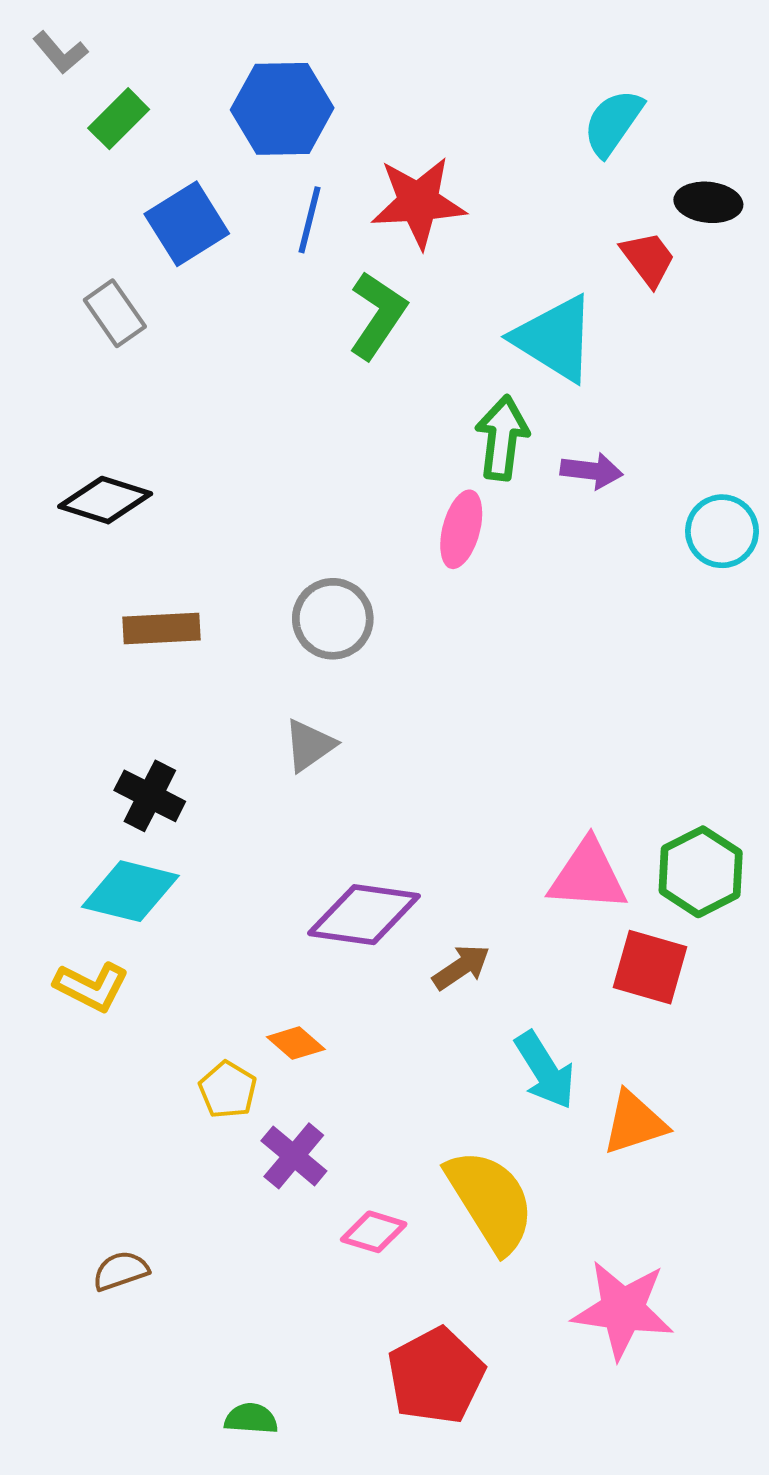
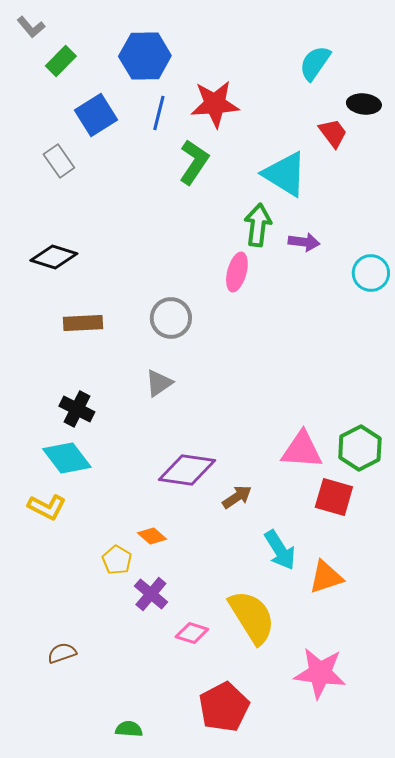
cyan diamond: (130, 891) -> (67, 458), turned 39

